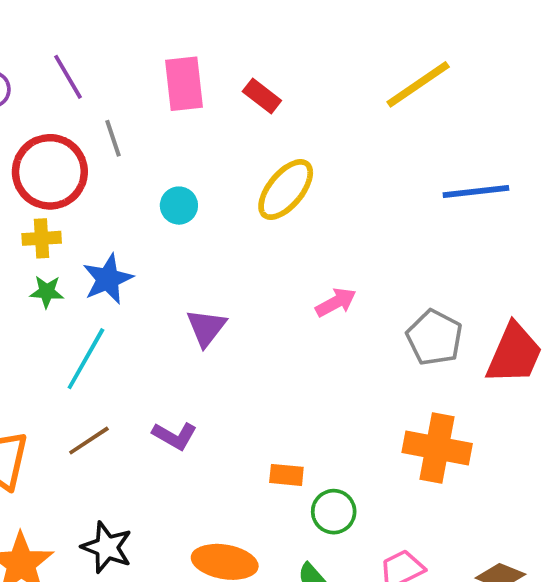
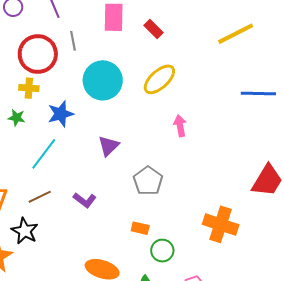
cyan circle: (179, 206) -> (103, 80), size x2.0
green star: (47, 292) -> (17, 118), moved
pink arrow: (336, 302) -> (180, 126), moved, turned -80
gray pentagon: (434, 338) -> (148, 181), moved
black star: (107, 547) -> (25, 231), moved

